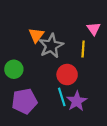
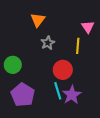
orange triangle: (36, 35) -> (38, 20), moved
gray star: (51, 46) -> (48, 43), size x0.6
purple pentagon: (24, 101) -> (23, 95), turned -30

